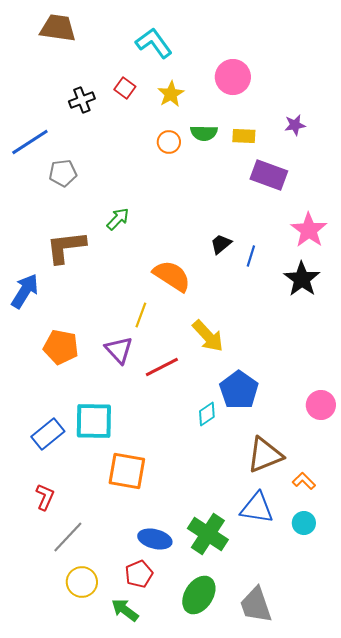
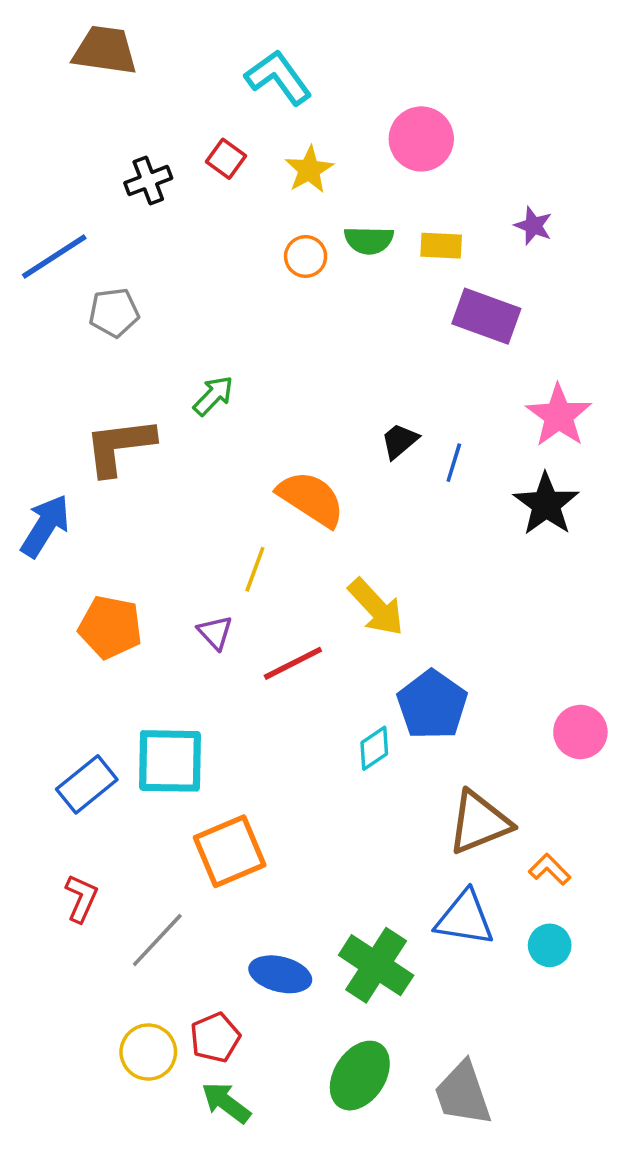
purple star: (295, 125) -> (533, 226), turned 30
purple triangle: (119, 350) -> (215, 633), size x0.7
orange square: (127, 471) -> (230, 851), turned -33
gray line: (68, 537) -> (157, 940), moved
red pentagon: (139, 574) -> (215, 1038), moved

